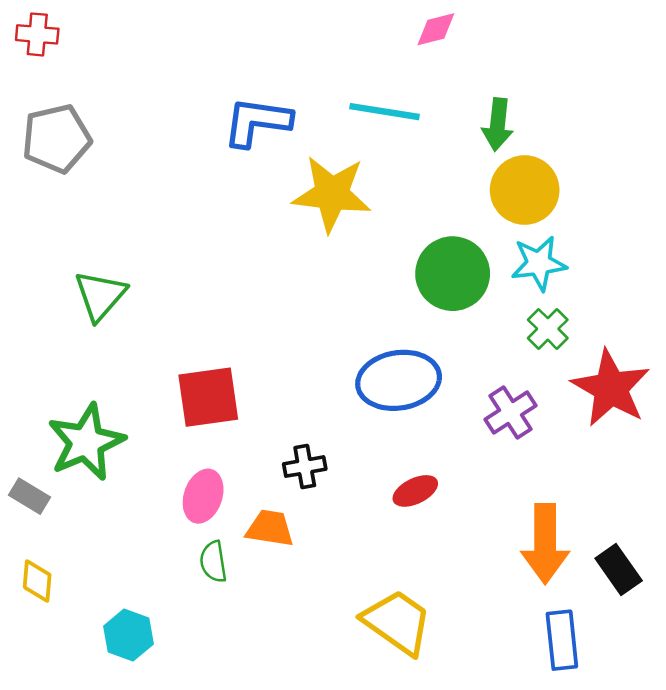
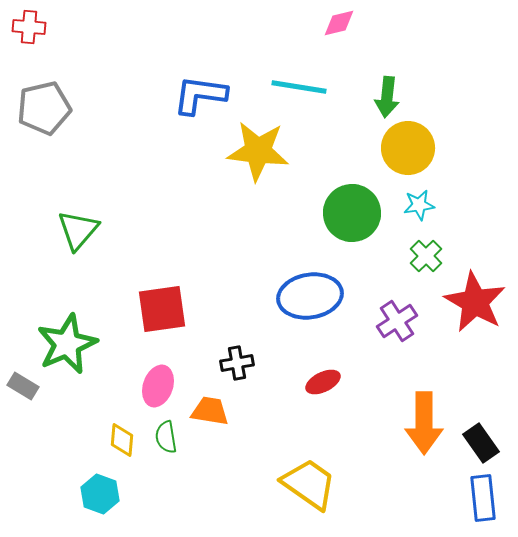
cyan star: (539, 263) -> (419, 205), size x0.7
yellow diamond: (37, 581) -> (122, 440), moved
blue rectangle: (562, 640) -> (483, 498), moved

